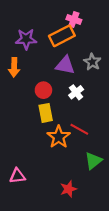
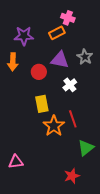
orange rectangle: (62, 36) -> (57, 33), size x0.7
red circle: (43, 90) -> (39, 72), moved
red line: (79, 129) -> (73, 119), turned 42
red star: (68, 189) -> (72, 176), moved

